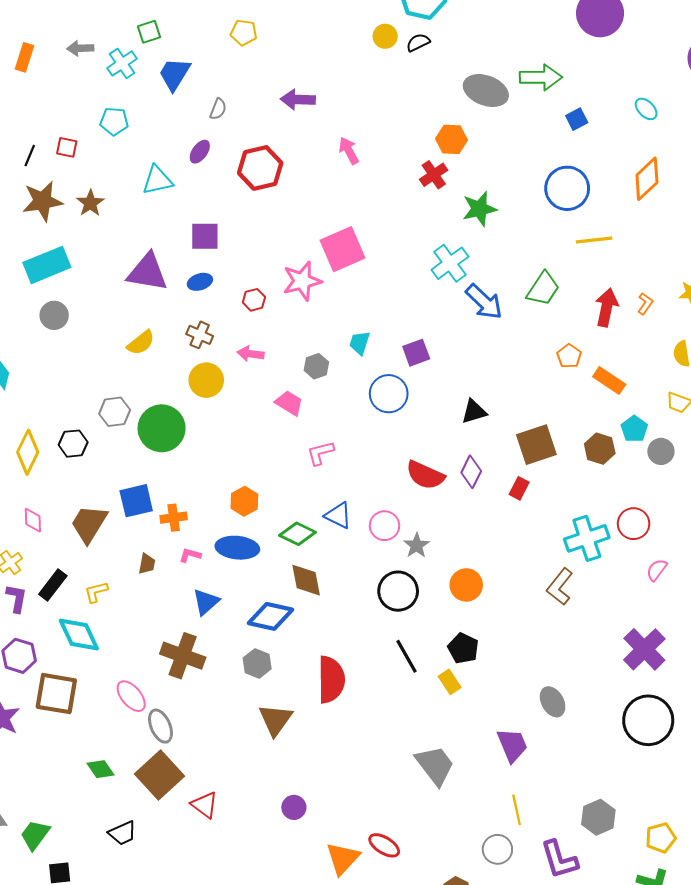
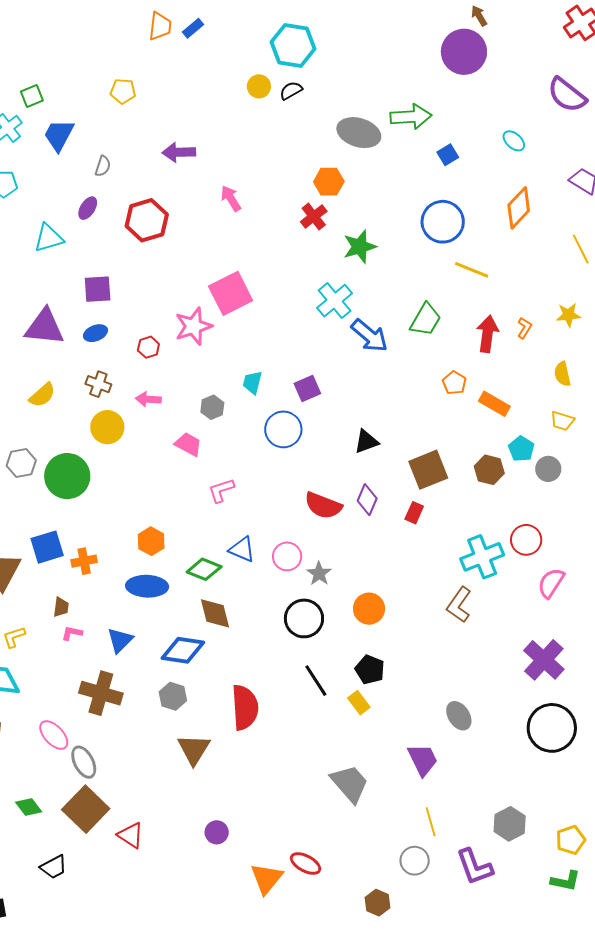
yellow line: (594, 240) -> (472, 270), turned 32
pink L-shape: (190, 555) -> (72, 633), moved
pink semicircle: (657, 570) -> (551, 583), size x1.4

